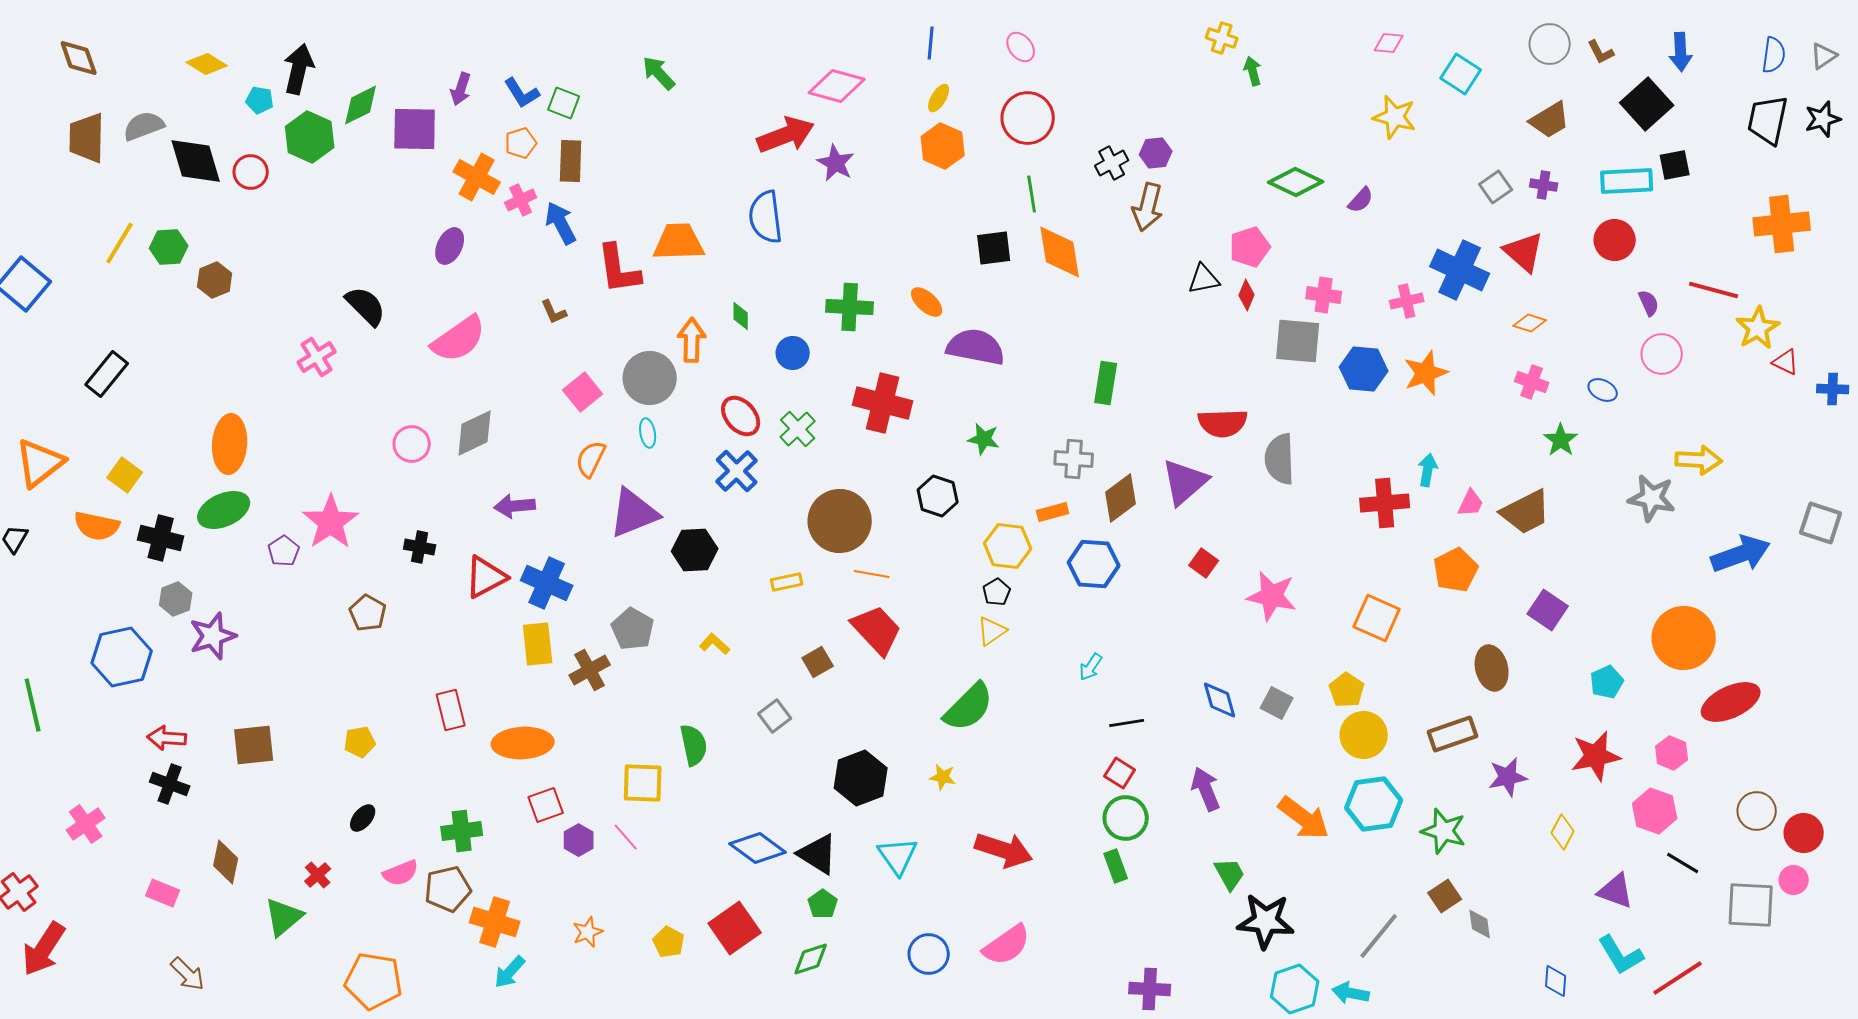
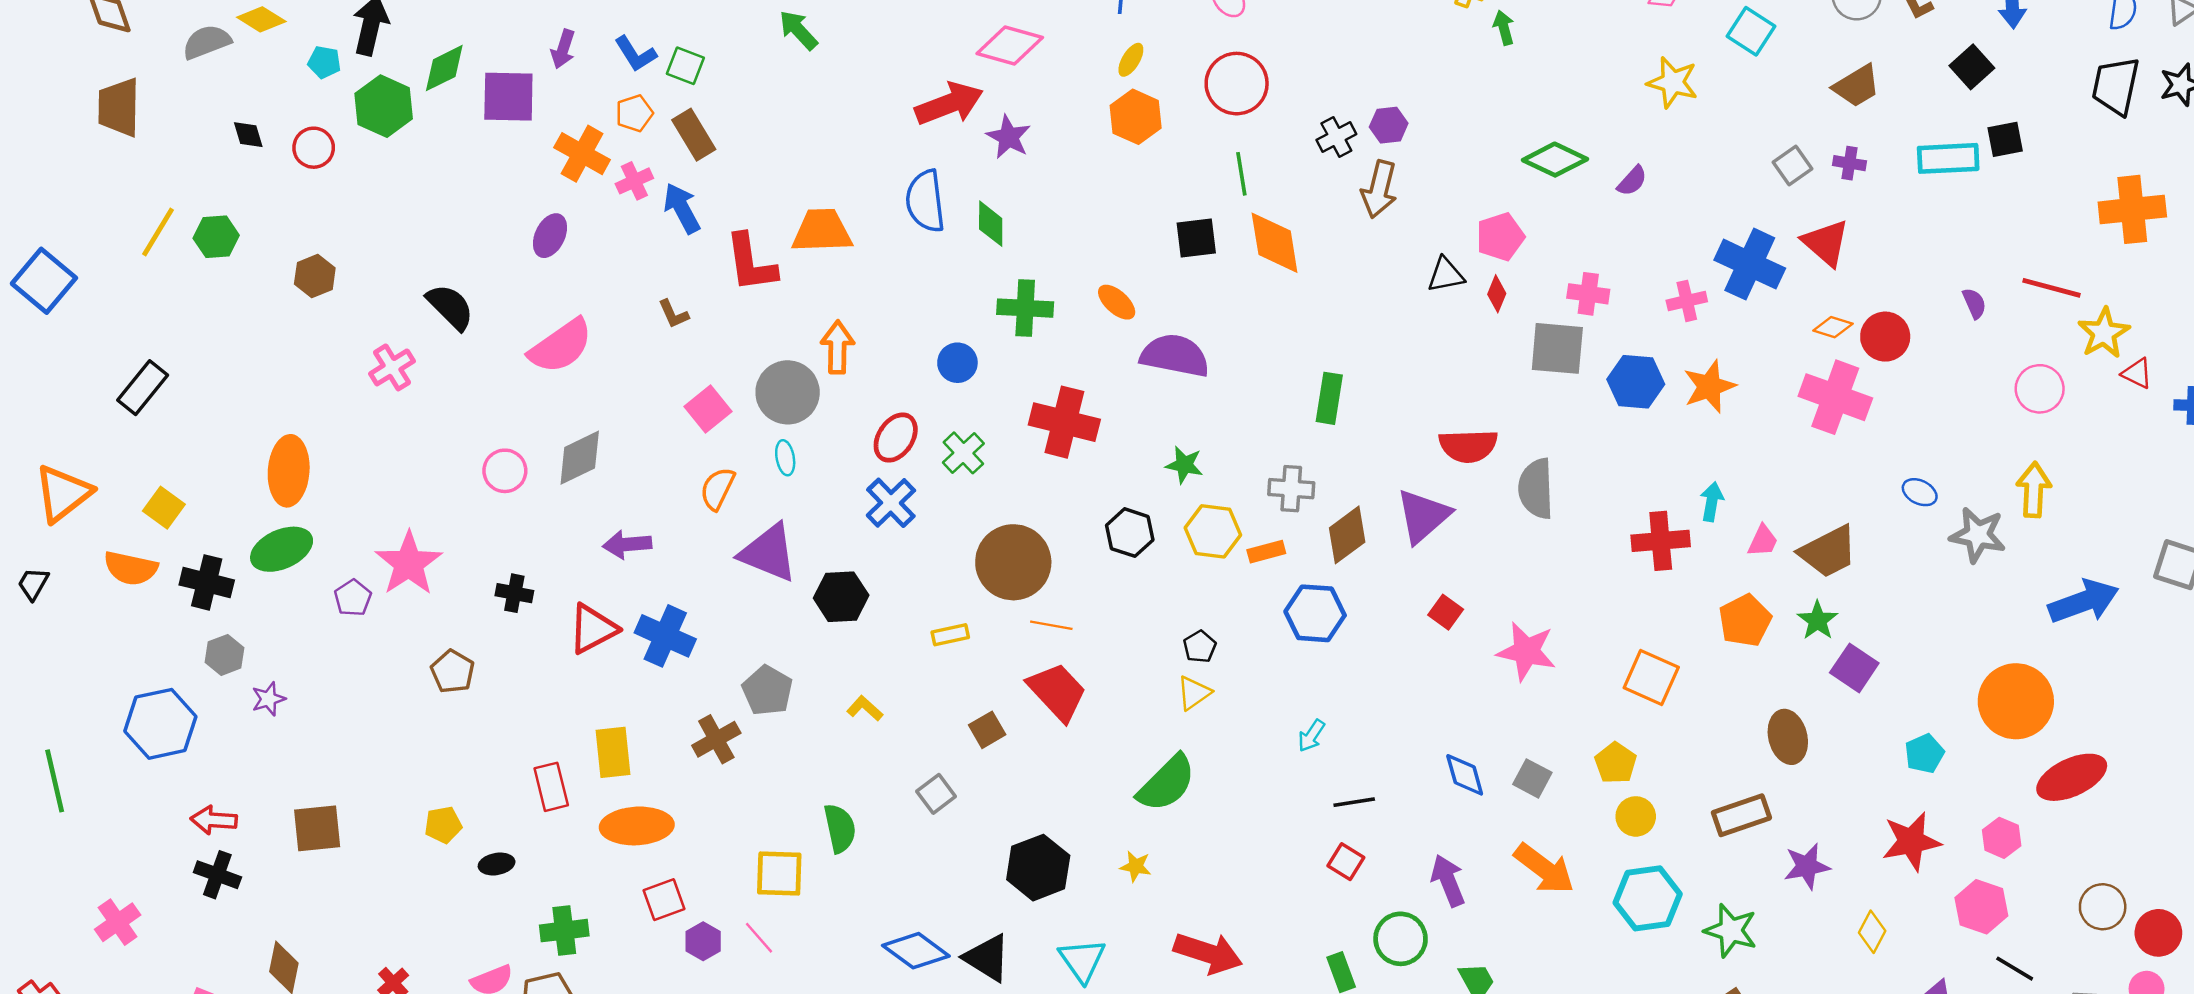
black square: (1647, 104) -> (1972, 67), size x0.7
gray semicircle: (144, 126) -> (207, 42), moved
black diamond: (196, 161) -> (248, 135), size x0.5
brown rectangle: (571, 161) -> (694, 135), turned -33
red circle: (1615, 240) -> (1885, 337), moved
brown hexagon: (215, 280) -> (315, 276), moved
green diamond: (741, 316) -> (991, 224), moved, size x1.4
pink circle: (1662, 354) -> (2040, 389), moved
pink cross: (1532, 382) -> (1835, 397), size x1.8
blue ellipse: (1603, 390) -> (1920, 492), moved
red ellipse: (741, 416) -> (896, 438), turned 75
green star: (1561, 440) -> (1817, 620), moved
yellow arrow: (1699, 460) -> (2034, 490), turned -90
purple triangle: (634, 513) -> (769, 553), turned 44
yellow hexagon: (1008, 546) -> (1213, 531), moved
purple star: (213, 636) -> (268, 699), size x0.6
yellow rectangle: (538, 644) -> (613, 752), moved
yellow circle: (1364, 735) -> (1636, 816), size x0.7
black ellipse: (363, 818) -> (497, 864), moved, turned 40
green circle: (1126, 818) -> (1401, 939), moved
orange arrow: (1304, 818) -> (1544, 869), moved

